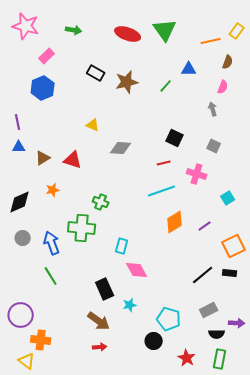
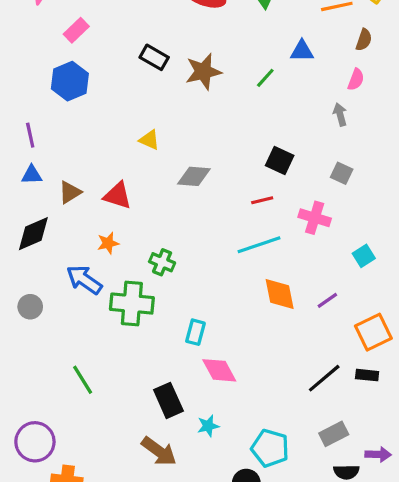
orange star: (53, 190) -> (108, 243), moved
black diamond: (20, 202) -> (33, 234), moved
orange diamond: (175, 222) -> (280, 294), turned -70
gray circle: (23, 238) -> (30, 307), moved
blue arrow: (52, 243) -> (84, 280), moved, turned -35

